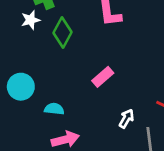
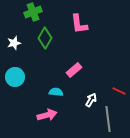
white star: (31, 20) -> (14, 43), moved
cyan semicircle: (54, 109) -> (56, 92), moved

